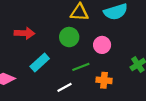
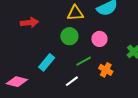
red arrow: (24, 33) -> (29, 23), moved
orange cross: (104, 80) -> (106, 70), turned 32

